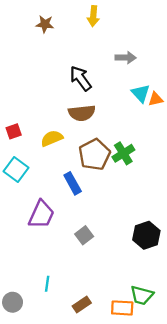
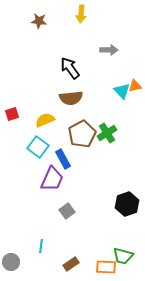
cyan triangle: (141, 93) -> (122, 91), moved
cyan square: (16, 170) -> (38, 147), moved
purple trapezoid: (41, 215) -> (52, 179), moved
gray square: (84, 235) -> (67, 211), moved

